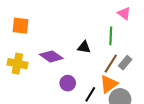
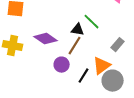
green line: (111, 36) -> (92, 22), moved, turned -48
brown line: (111, 64) -> (75, 46), moved

